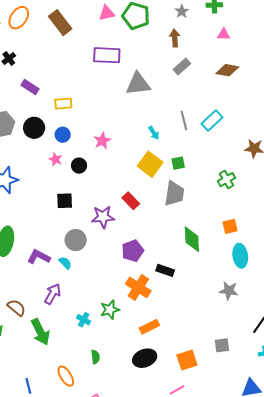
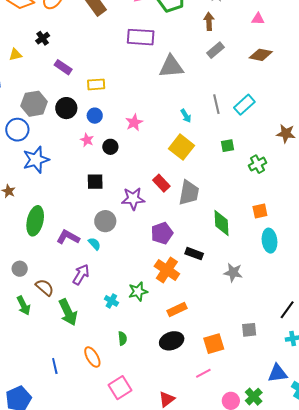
green square: (178, 163) -> (227, 146), moved
gray trapezoid: (174, 193) -> (189, 193), moved
gray star: (229, 291) -> (233, 273), moved

